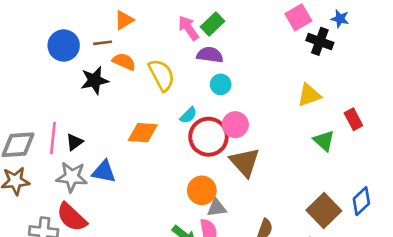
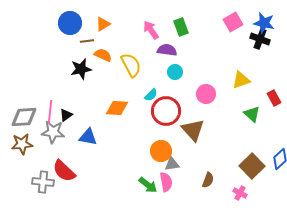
blue star: (340, 19) -> (264, 23), size x1.5
green rectangle: (213, 24) -> (181, 27), moved, turned -66
black cross: (320, 41) -> (260, 39), moved
blue circle: (64, 45) -> (70, 23), moved
pink circle: (235, 125) -> (206, 94), moved
gray star: (72, 177) -> (53, 132), moved

